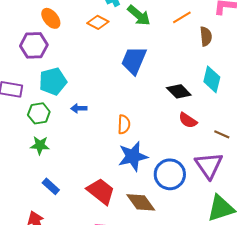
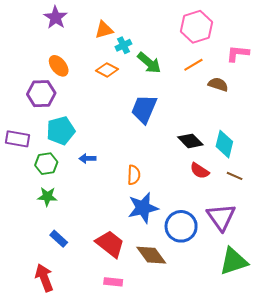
brown semicircle: (206, 36) -> (218, 84), turned -66
cyan diamond: (212, 79) -> (224, 144), moved
brown line: (222, 134) -> (235, 176), moved

